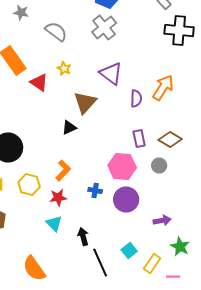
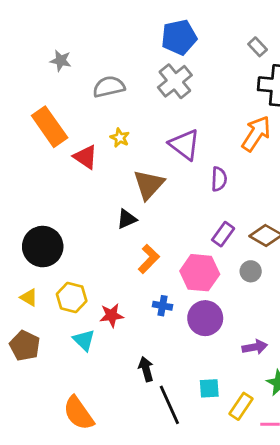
gray semicircle: (56, 32) -> (109, 87), turned -50
orange arrow: (163, 88) -> (256, 134), moved
purple rectangle: (139, 138) -> (223, 234), turned 48
orange L-shape: (63, 170) -> (149, 259), moved
cyan triangle: (54, 224) -> (84, 340), moved
cyan square: (129, 250) -> (209, 388), turned 35

